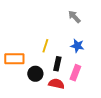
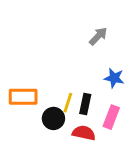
gray arrow: (74, 17) -> (98, 36), moved, turned 88
yellow line: (45, 46) -> (68, 103), moved

